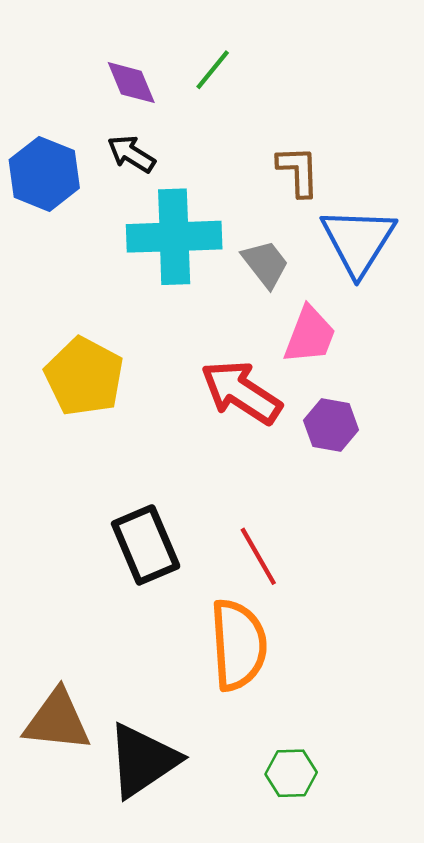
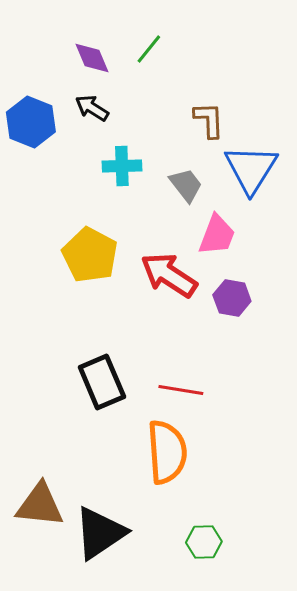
cyan cross: (174, 237) -> (122, 166), size x0.6
yellow pentagon: (84, 377) -> (90, 255), moved
red line: (258, 556) -> (181, 390), turned -51

